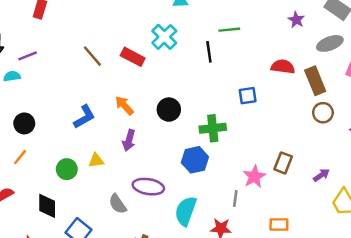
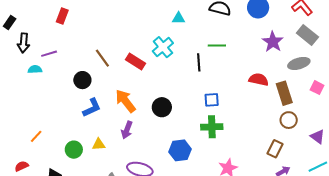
purple star: (296, 20) -> (273, 42), size x1.5
blue square: (248, 96) -> (212, 100), moved
orange arrow: (124, 106) -> (125, 101), size x1.4
black circle: (24, 123) -> (82, 80), moved
green cross: (213, 128) -> (212, 127), moved
brown rectangle: (283, 163) -> (275, 149), moved

